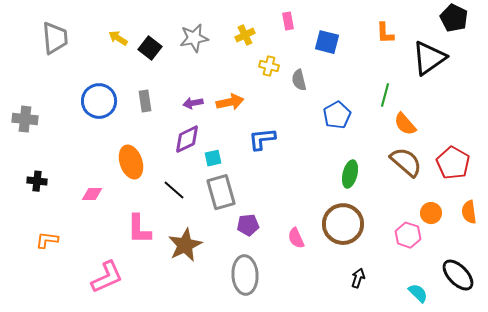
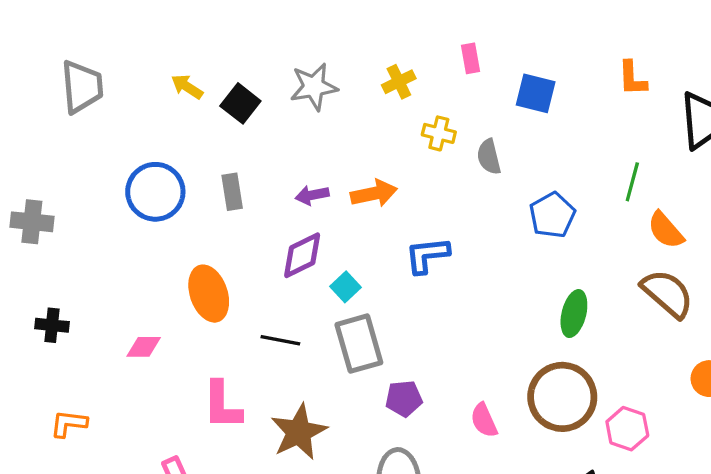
cyan square: (213, 158) -> (345, 287), turned -30
black line: (174, 190) -> (280, 340), turned -30
pink hexagon: (408, 235) -> (627, 429), moved

